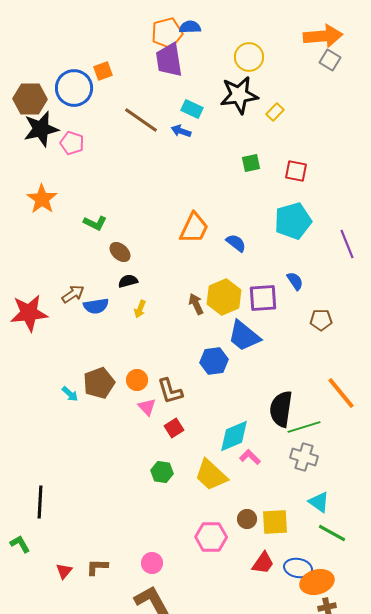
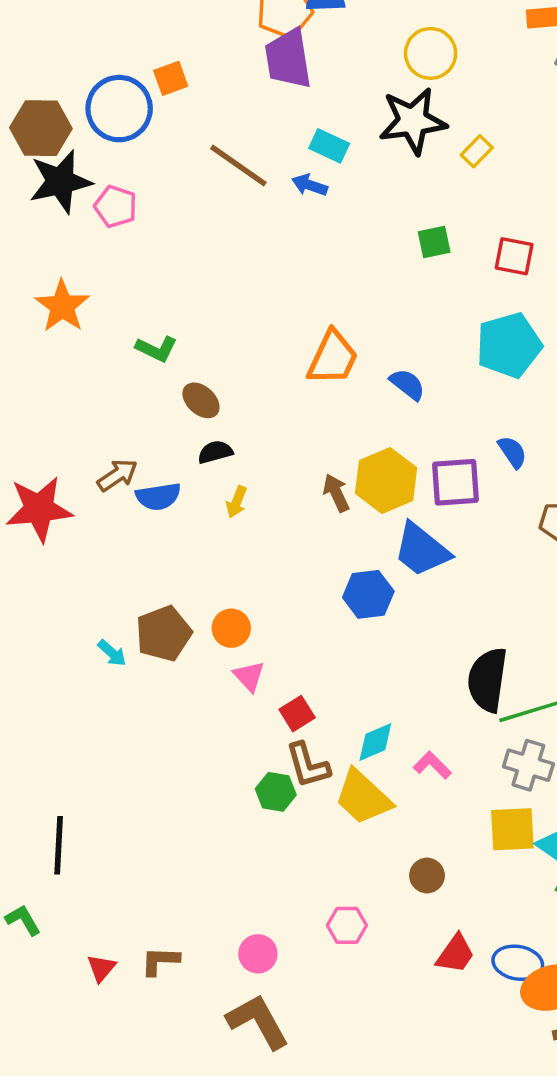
brown L-shape: (170, 391) -> (308, 765), moved
cyan diamond: (234, 436) -> (375, 742), moved, size x0.7
yellow square: (275, 522) -> (512, 829), moved
pink hexagon: (211, 537) -> (347, 925), moved, size x0.7

